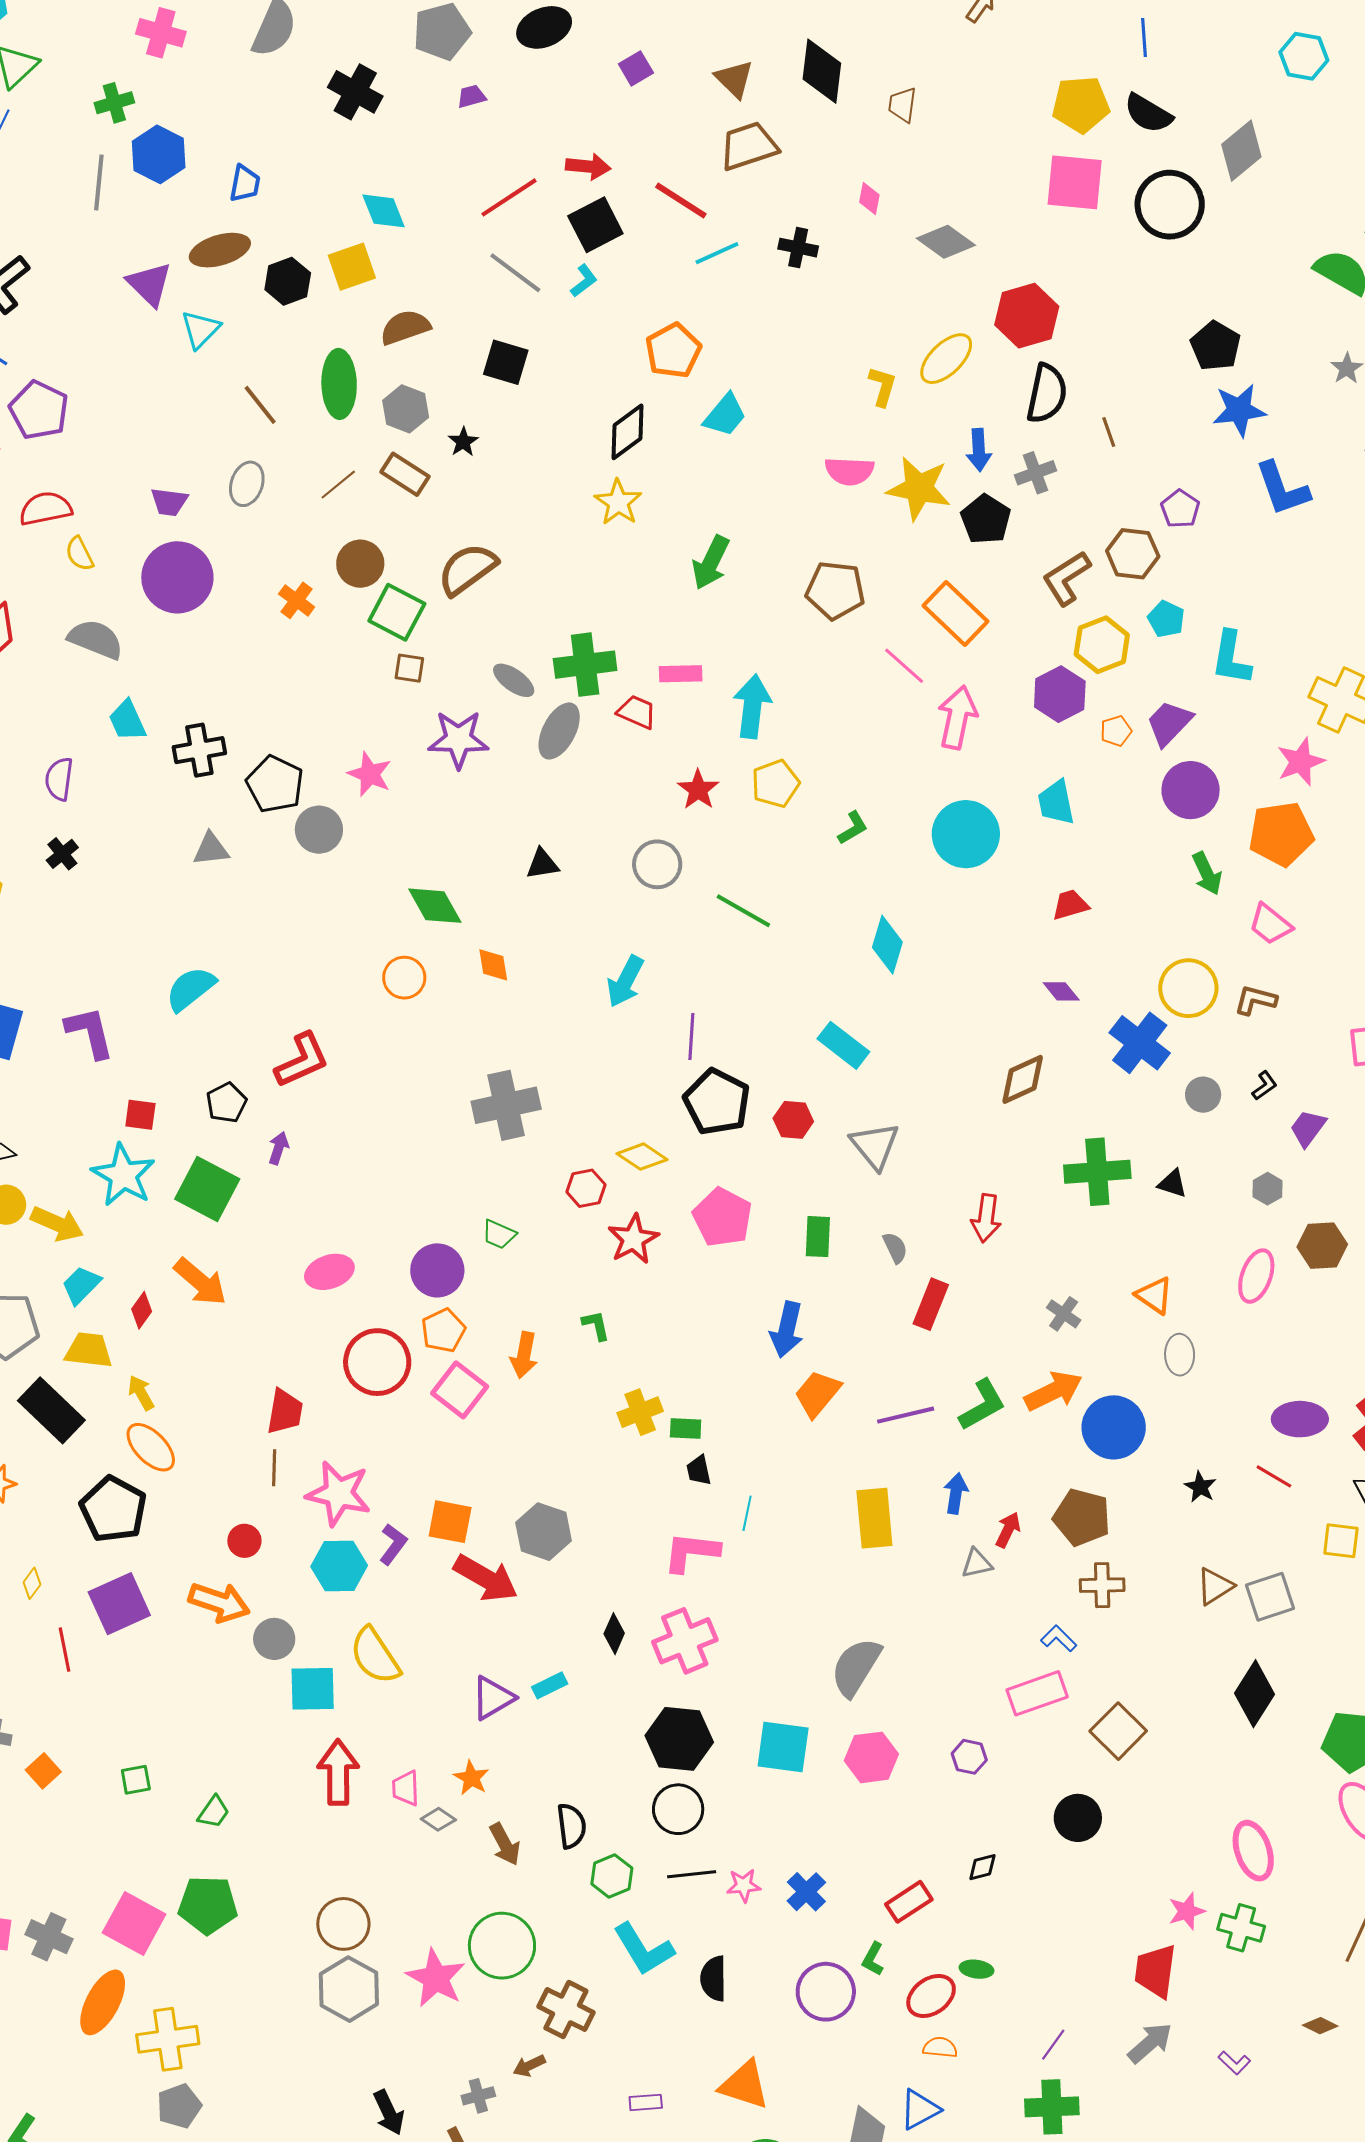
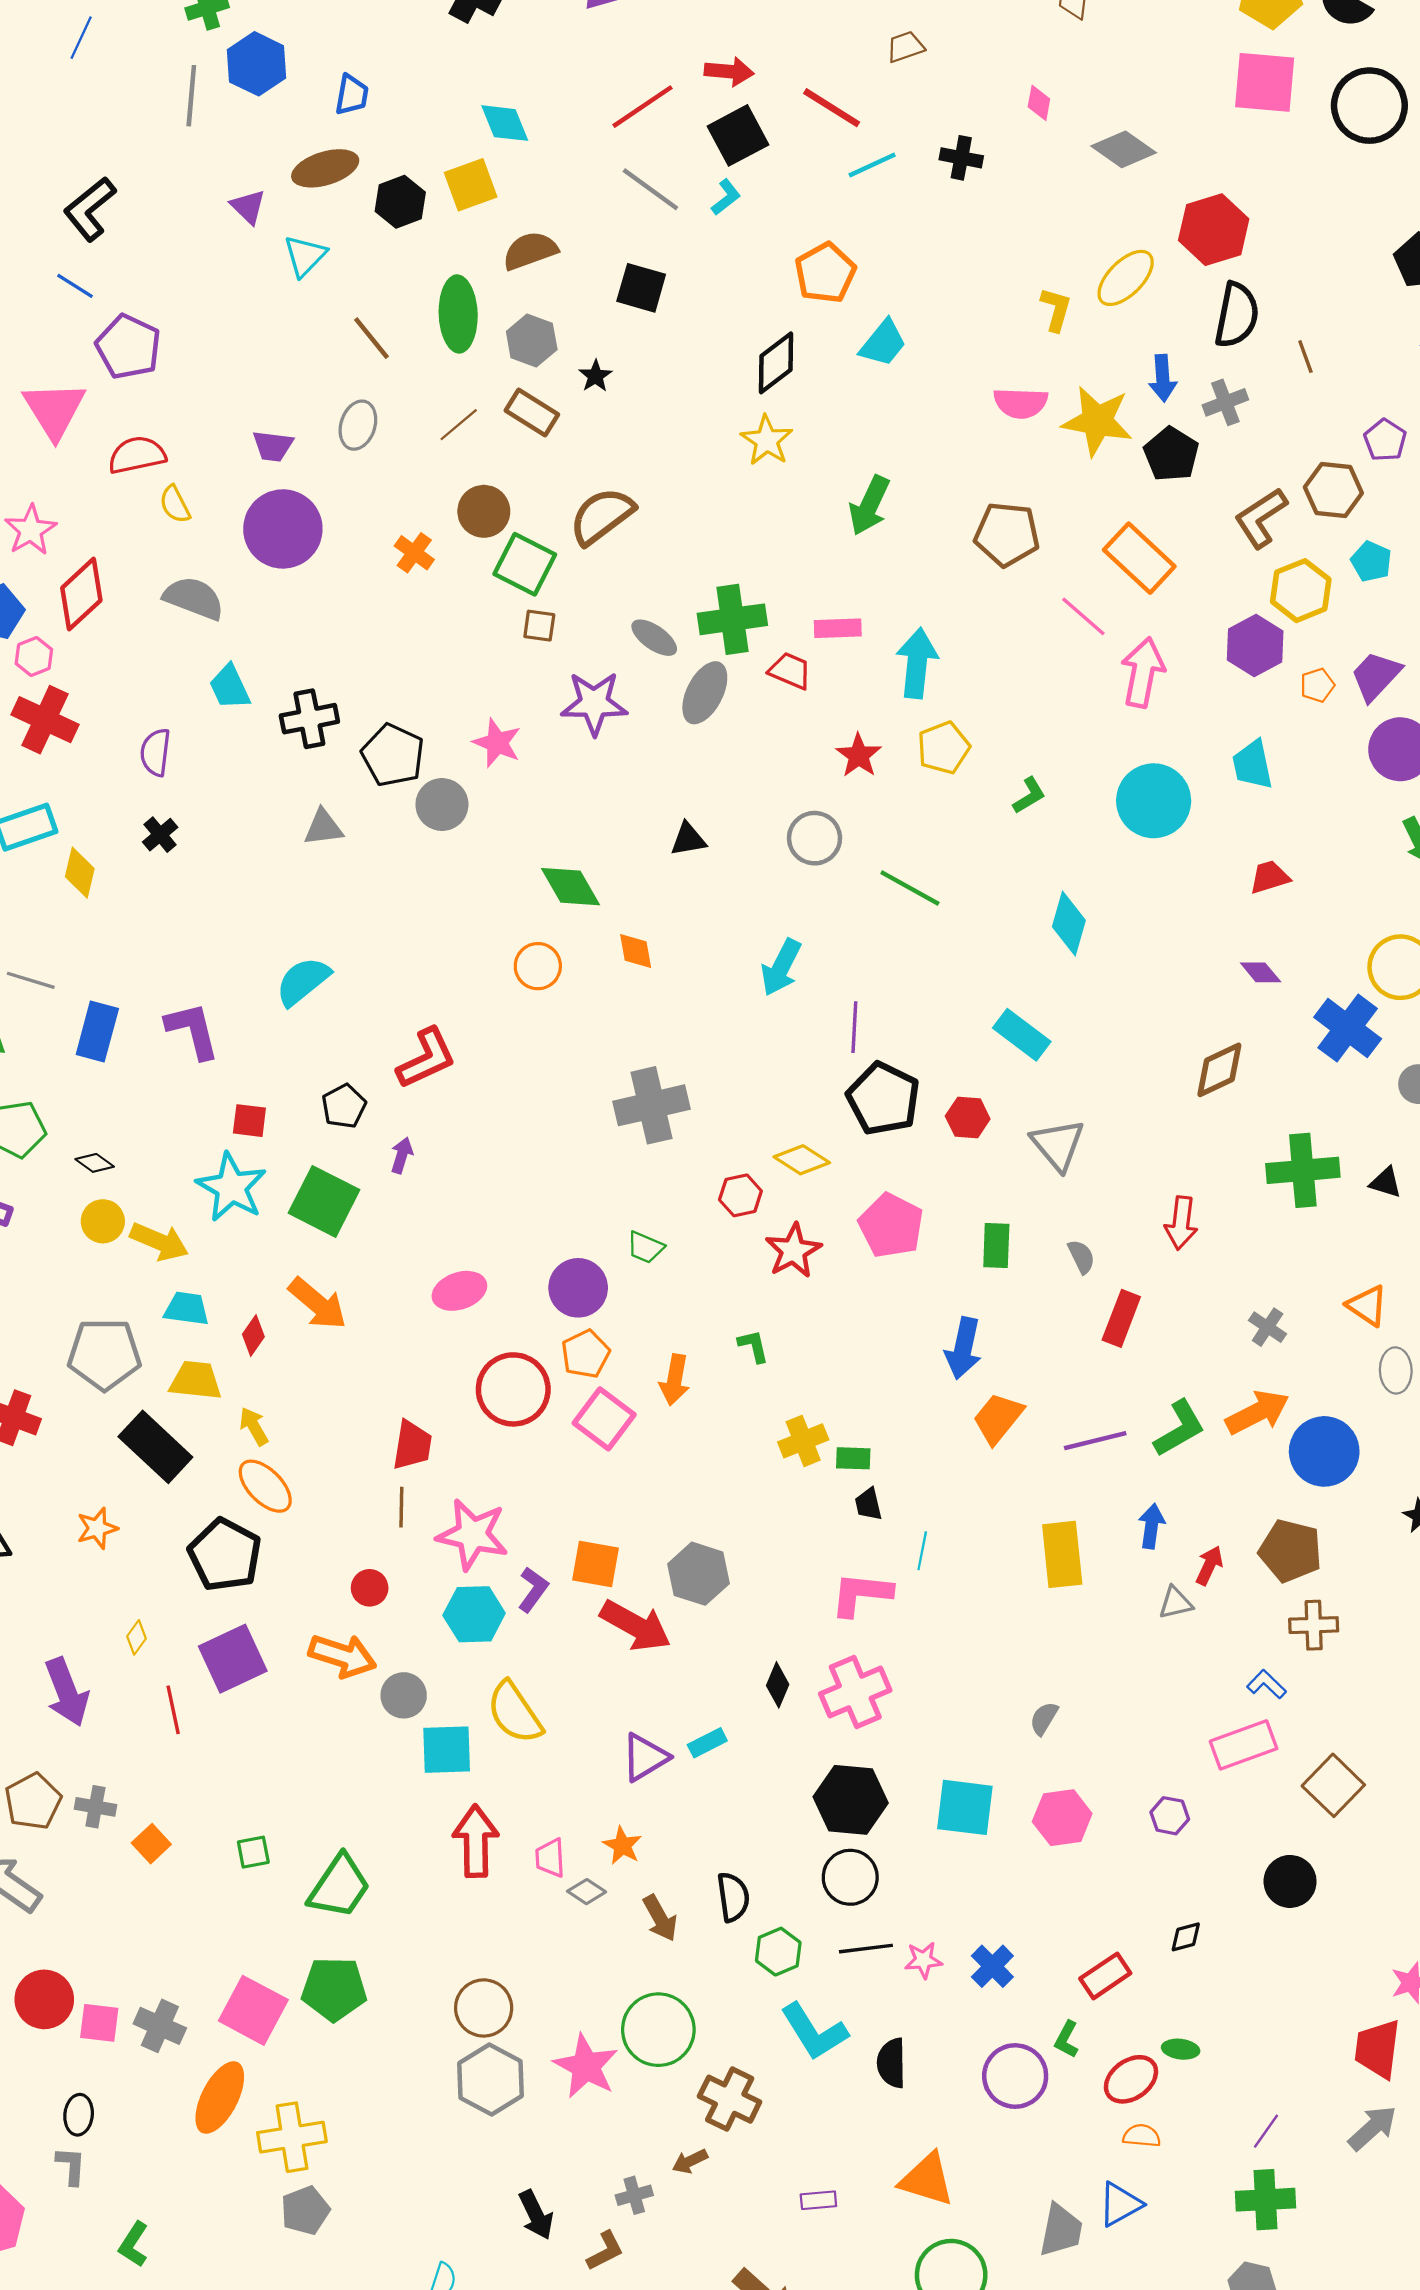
brown trapezoid: (749, 146) -> (905, 47), size x0.6
purple triangle: (149, 284) -> (248, 207), size x0.7
cyan trapezoid: (81, 1285) -> (187, 1309), turned 54
gray semicircle: (856, 1667) -> (1044, 1718), size x0.5
green trapezoid: (214, 1812) -> (339, 1887), size x1.8

